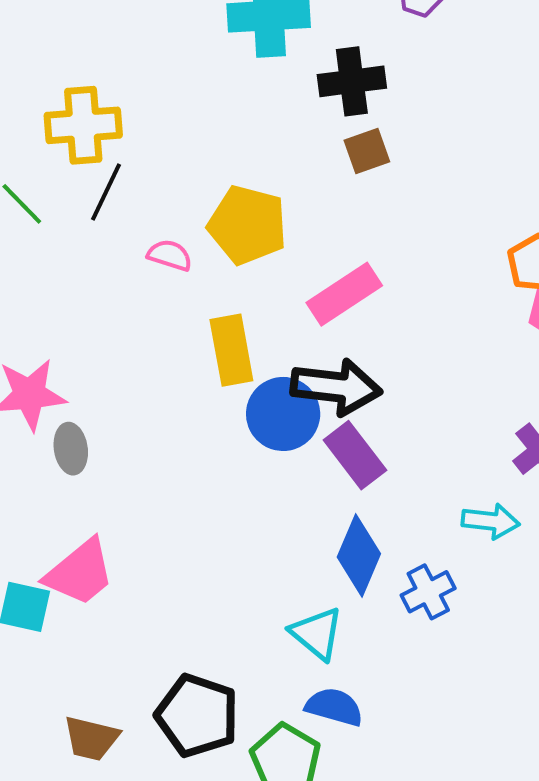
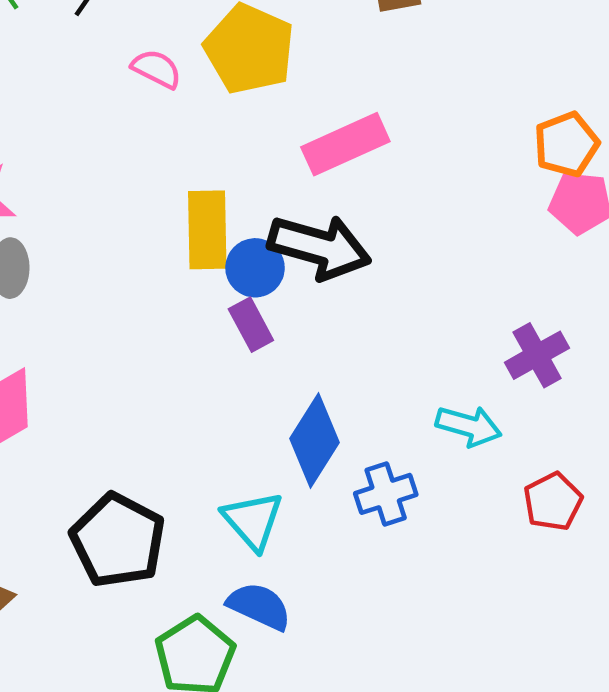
yellow rectangle: (231, 350) -> (207, 230), moved
blue circle: (283, 414) -> (255, 268), size x0.7
purple rectangle: (355, 455) -> (251, 325), moved, size x0.7
black pentagon: (197, 716) -> (118, 540), moved

